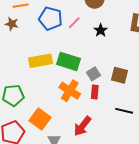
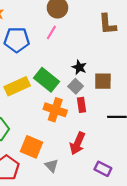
pink line: (74, 23) -> (51, 32), moved
black star: (101, 30) -> (79, 67), moved
green rectangle: (69, 61) -> (46, 80), turned 35

